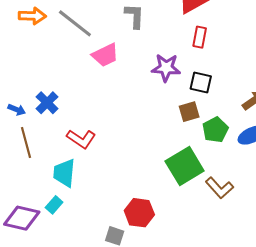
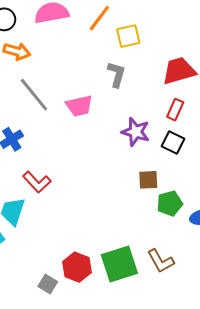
gray line: (75, 23) -> (34, 95), moved
black square: (201, 82) -> (173, 142), moved
green square: (185, 166) -> (119, 264), moved

